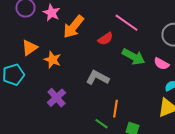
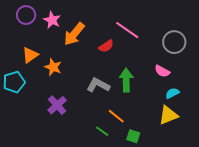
green arrow: (134, 57) -> (126, 80), moved, turned -120
orange line: (116, 109) -> (116, 116), turned -60

